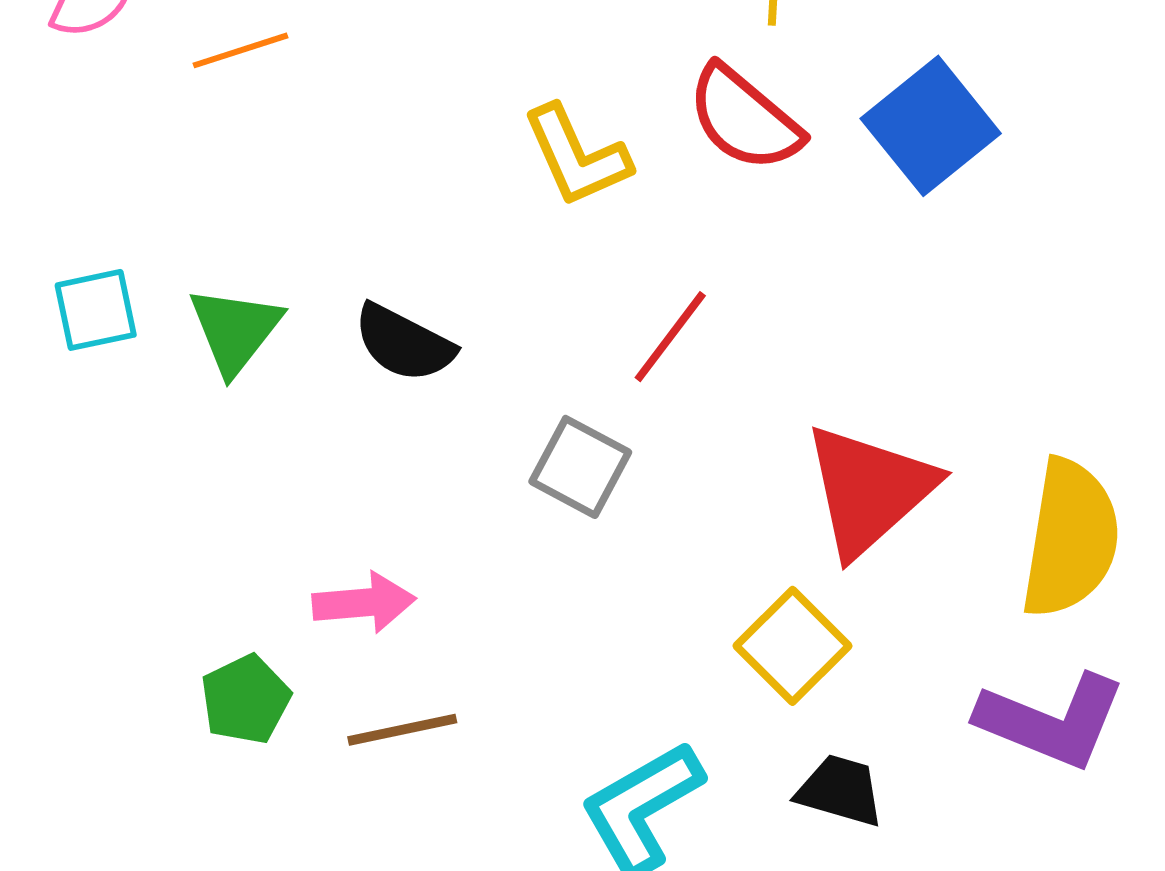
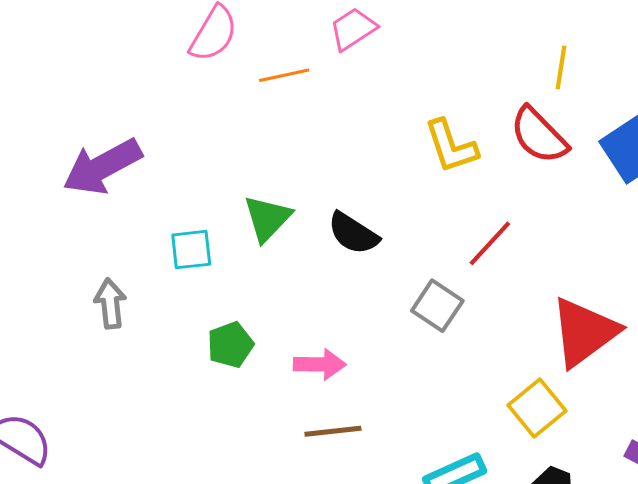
cyan square: (96, 310) -> (191, 250), moved
green pentagon: (246, 699) -> (230, 345), moved

